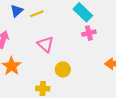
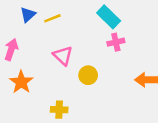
yellow circle: (63, 69) -> (88, 75), moved

